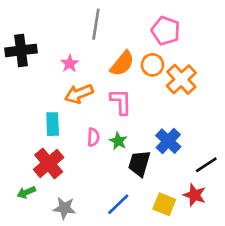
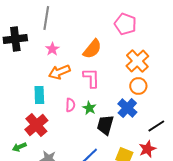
gray line: (96, 24) -> (46, 18), moved
orange circle: (152, 65) -> (138, 86), moved
red star: (195, 195) -> (147, 149), turned 30

